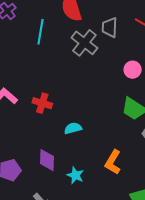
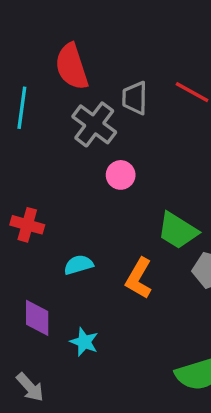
pink circle: (133, 70) -> (121, 175), moved
orange L-shape: (113, 162) -> (139, 278), moved

